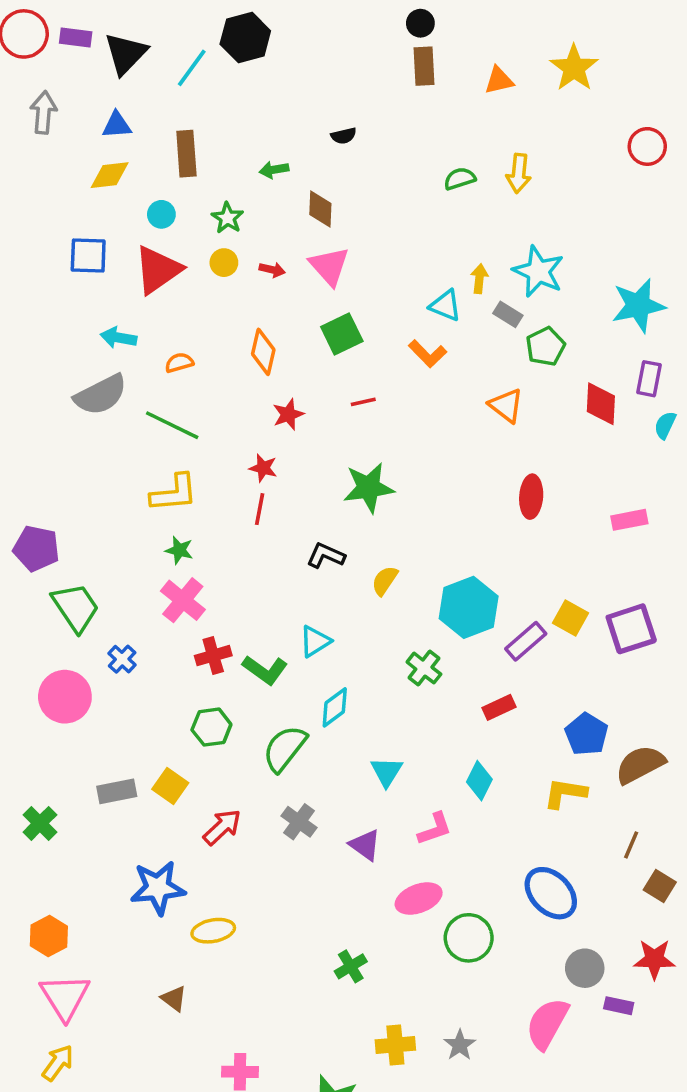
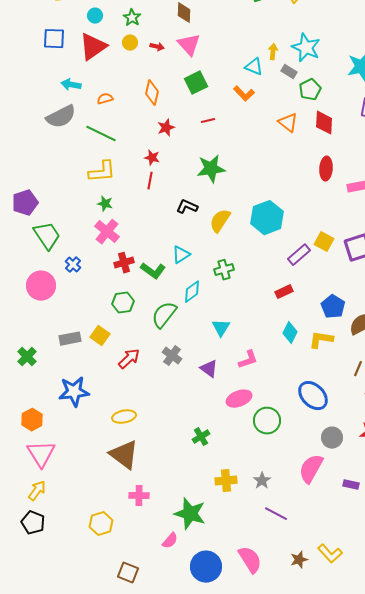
red diamond: (601, 404) -> (324, 123), moved
red ellipse: (531, 497) -> (326, 169), moved
purple pentagon: (36, 548) -> (25, 203), turned -30
yellow semicircle: (385, 581) -> (220, 221), size x1.4
cyan hexagon: (469, 607) -> (267, 218), moved
green cross: (424, 668) -> (224, 270), moved, turned 36
cyan diamond: (479, 781) -> (290, 333), moved
blue star: (158, 888) -> (74, 392), moved
brown triangle: (174, 999) -> (124, 455), moved, size x2.0
purple rectangle: (619, 1006) -> (351, 485), moved

